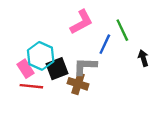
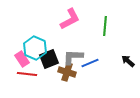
green line: (122, 30) -> (105, 26), turned 30
blue line: (105, 44) -> (90, 63), moved, turned 42
black arrow: (143, 58) -> (128, 61), moved, turned -32

